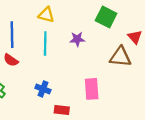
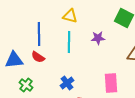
blue cross: (43, 89) -> (67, 83), turned 32

